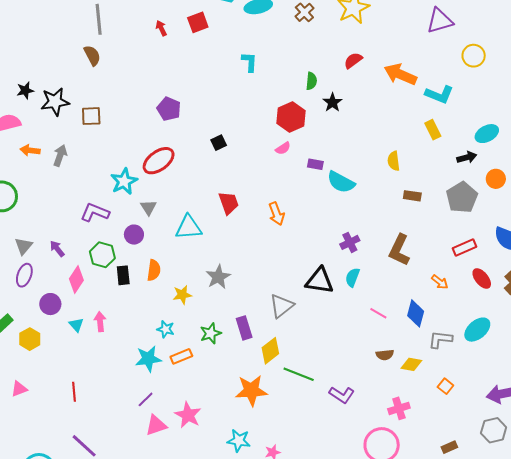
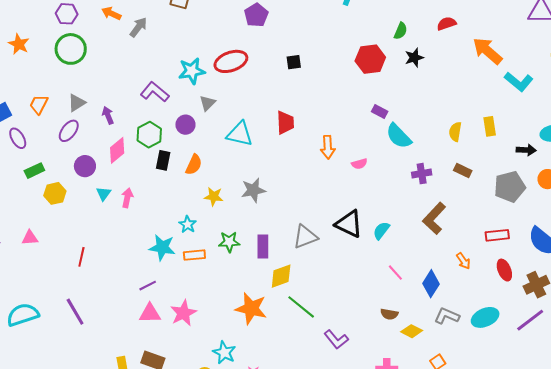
yellow rectangle: (433, 130) -> (490, 126), moved
pink semicircle: (283, 148) -> (359, 164), moved
purple cross: (350, 242) -> (422, 174), moved

